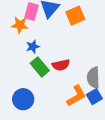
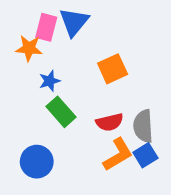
orange square: (75, 16) -> (113, 69), moved
red semicircle: (61, 65) -> (110, 122), moved

